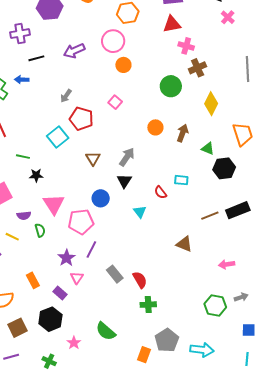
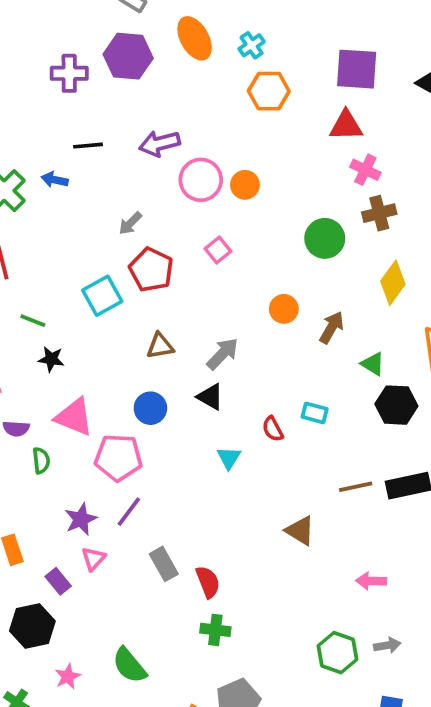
purple cross: (20, 34) -> (69, 73), moved
pink circle: (113, 41) -> (201, 180), moved
brown triangle: (93, 158) -> (160, 346), turned 42
black triangle: (124, 181) -> (210, 397), turned -42
blue circle: (101, 198) -> (150, 408), moved
pink triangle: (54, 204) -> (74, 417), turned -45

